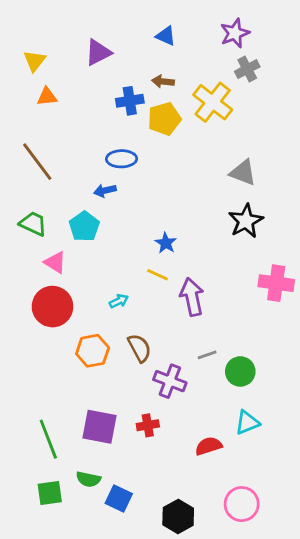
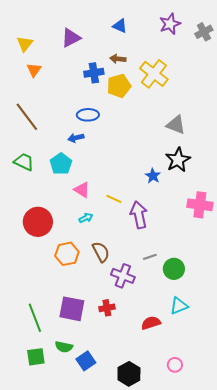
gray cross: (247, 69) -> (204, 32), moved
orange triangle: (47, 97) -> (34, 70), turned -49
blue star: (166, 243) -> (153, 176), moved
pink triangle: (55, 262) -> (82, 190), moved
blue square: (119, 499) -> (86, 361), turned 30
pink circle: (242, 504) -> (175, 365), size x0.6

